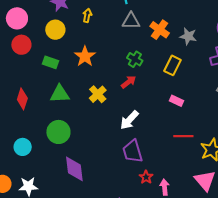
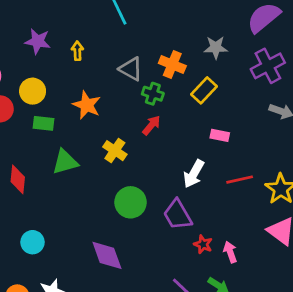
gray triangle: (131, 21) -> (131, 69), moved, turned 42
yellow circle: (55, 30) -> (33, 91), moved
orange cross: (160, 30) -> (172, 64), moved
yellow rectangle: (173, 65) -> (204, 90), turned 30
white arrow: (129, 120) -> (194, 174), moved
green circle: (58, 132) -> (131, 202), moved

